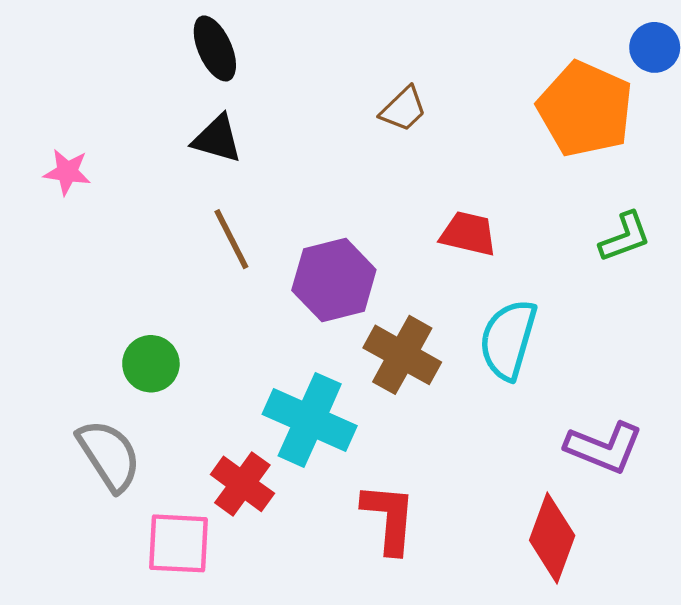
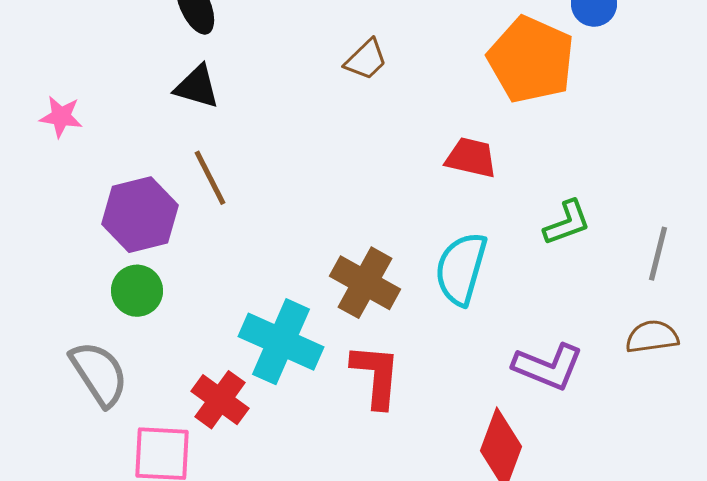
red trapezoid: (468, 234) -> (471, 158), moved
green L-shape: (625, 237) -> (567, 223), moved
purple hexagon: (334, 280) -> (140, 215), moved
red L-shape: (389, 518) -> (376, 376), moved

